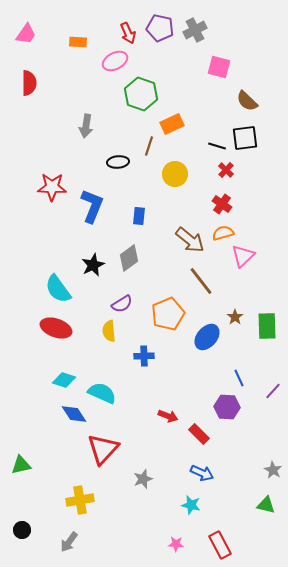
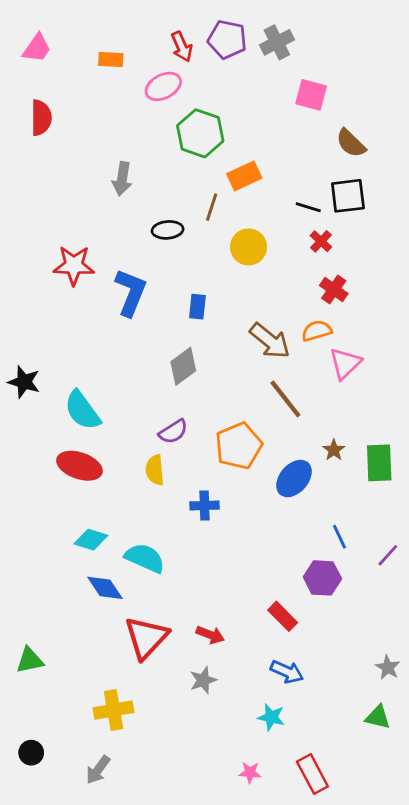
red cross: (222, 204) -> (334, 290), moved
black star: (93, 265) -> (24, 382), moved, turned -30
red arrow: (168, 416) -> (210, 635), moved

